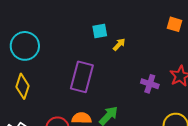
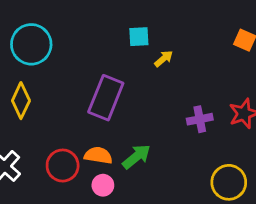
purple cross: (150, 84) -> (200, 119), turned -36

